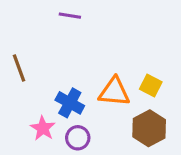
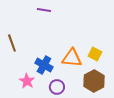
purple circle: (78, 138) -> (57, 87), moved

